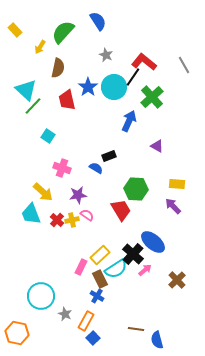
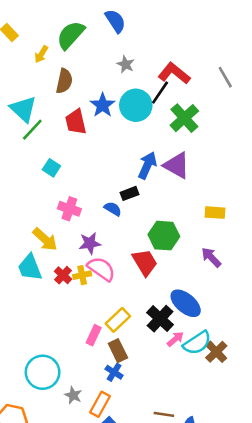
blue arrow: (129, 121) -> (147, 165), moved
purple triangle: (157, 146) -> (177, 165), moved, size x1.6
yellow rectangle: (177, 184) -> (215, 213), moved
pink semicircle: (87, 215) -> (101, 269), size x1.6
cyan semicircle: (116, 269) -> (197, 343), moved

